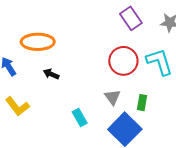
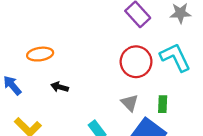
orange ellipse: (38, 42) -> (40, 54), size x0.7

